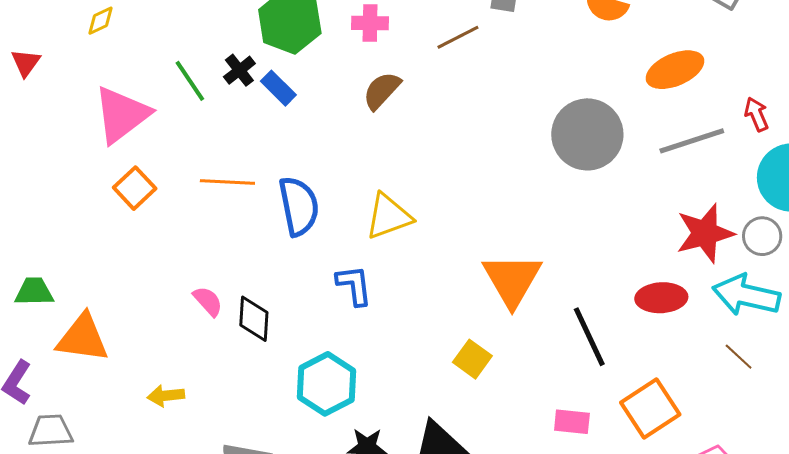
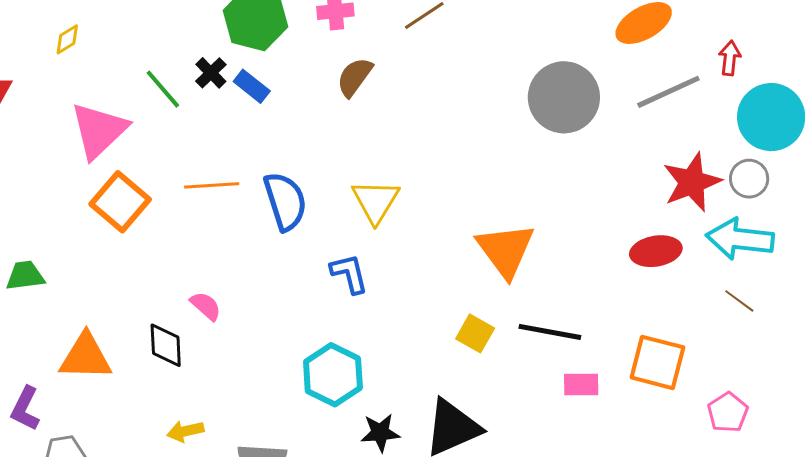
red arrow: (757, 114) -> (730, 58), turned 36
orange square: (135, 188) -> (120, 202), size x1.4
yellow triangle: (389, 216) -> (376, 201), turned -32
green trapezoid: (34, 292) -> (25, 276), moved
black diamond: (254, 319) -> (166, 345), moved
black line: (589, 337) -> (550, 332), moved, turned -48
yellow arrow: (166, 396) -> (185, 431), moved
orange square: (650, 408) -> (657, 362), turned -36

